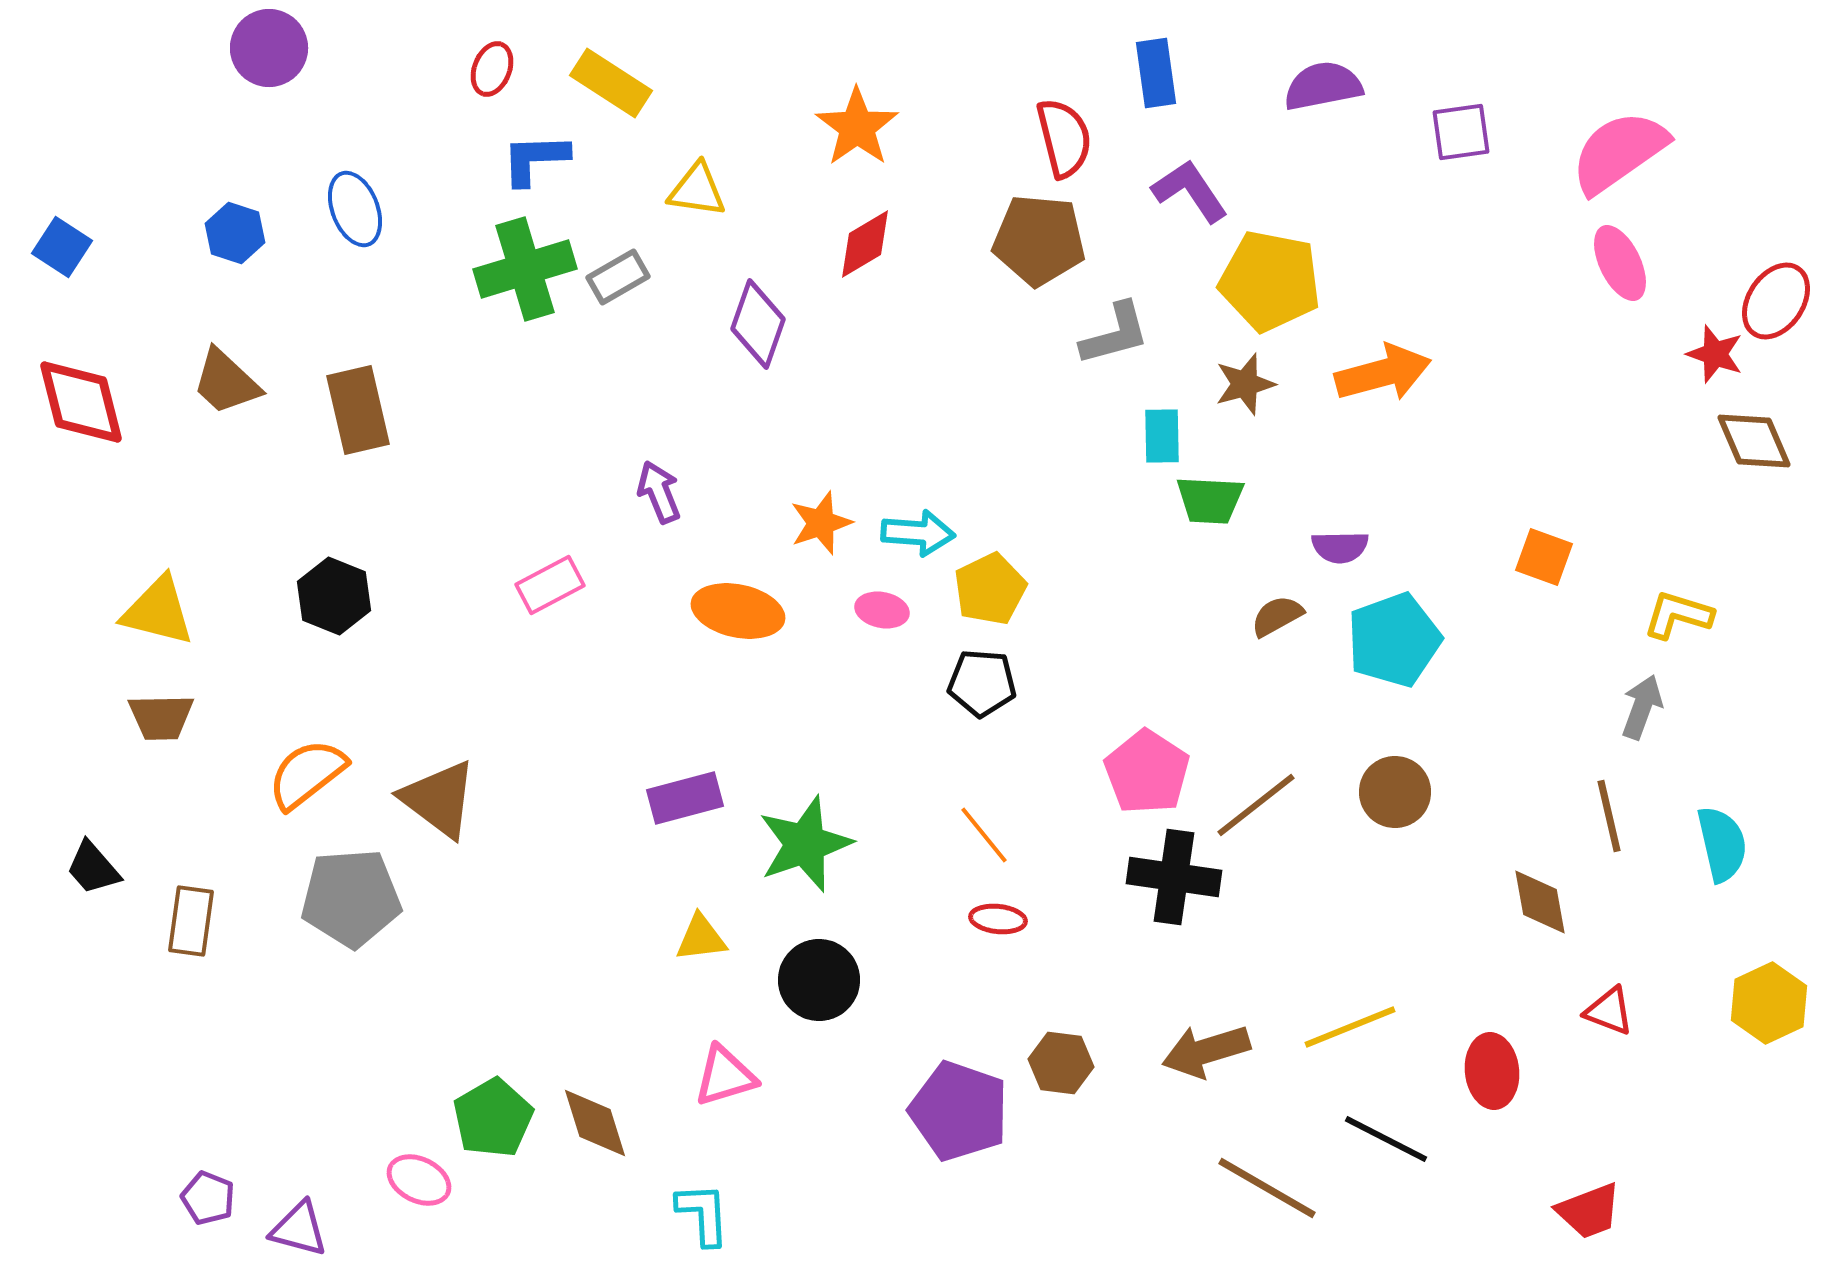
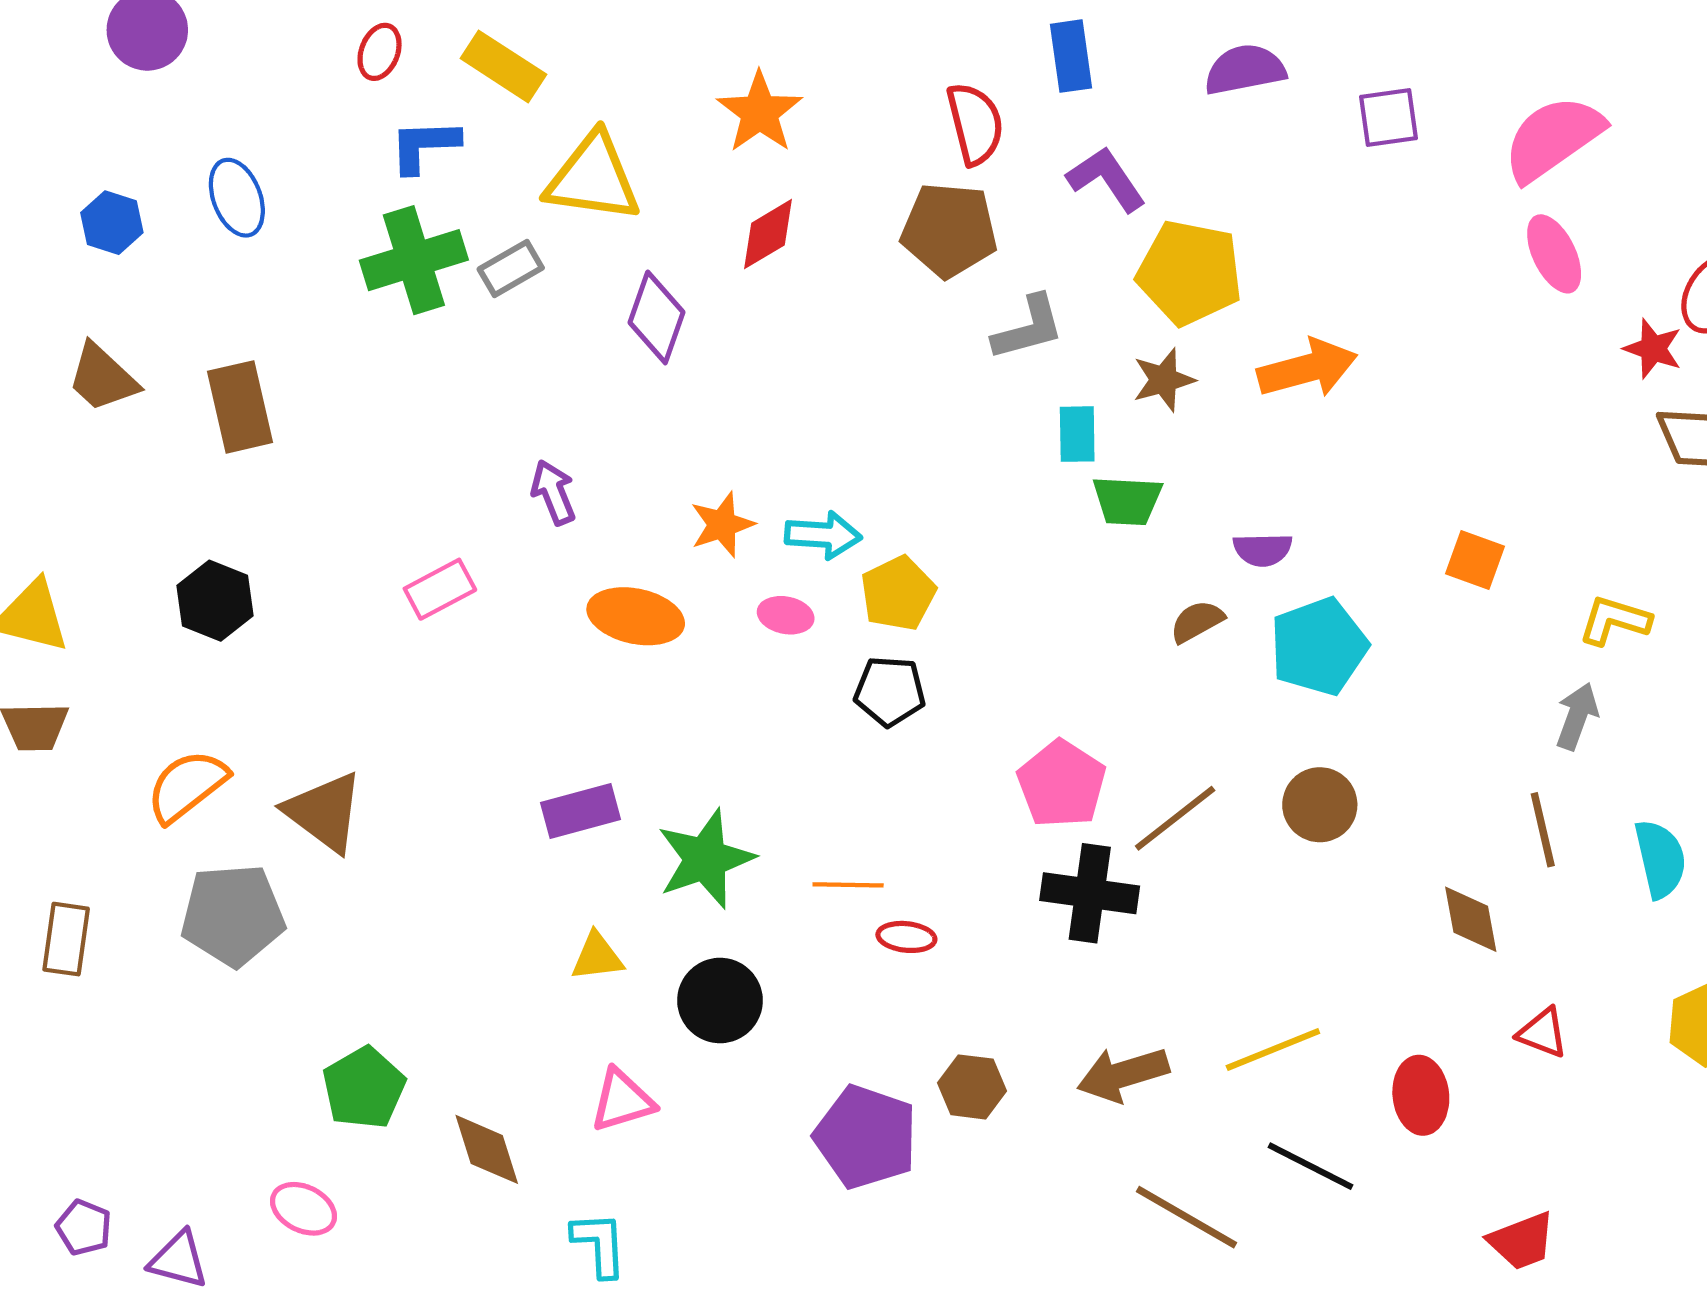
yellow triangle: (697, 190) -> (593, 178), size x1.6
orange line: (984, 835) -> (848, 885), moved, turned -50
green pentagon: (493, 1118) -> (364, 1088), moved

